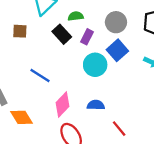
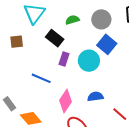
green semicircle: (76, 16) -> (72, 20), moved
purple rectangle: (87, 37) -> (64, 59), moved

